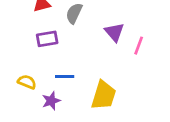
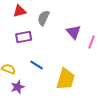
blue line: (65, 77) -> (37, 65), turned 32
purple star: (51, 101) -> (18, 87), moved

